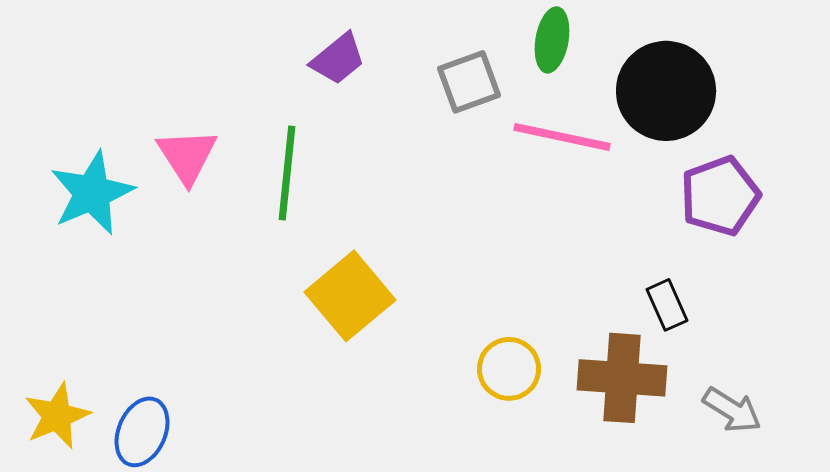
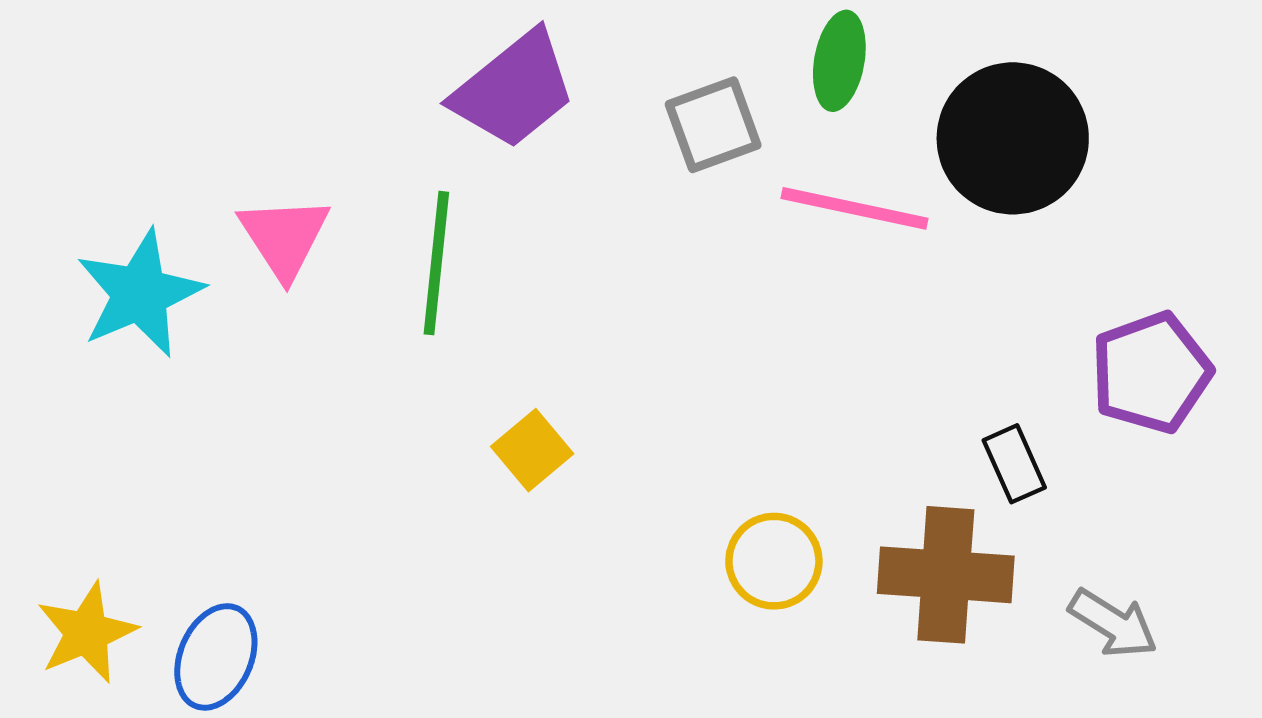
purple trapezoid: (338, 59) -> (514, 90), size x1.5
purple pentagon: (720, 196) -> (1151, 373), moved
yellow square: (350, 296) -> (532, 450), size x0.6

